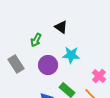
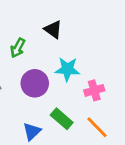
pink cross: (99, 76) -> (94, 90), moved, turned 32

